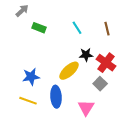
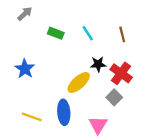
green rectangle: (39, 28) -> (56, 33), moved
blue star: (31, 77) -> (25, 69), moved, turned -30

